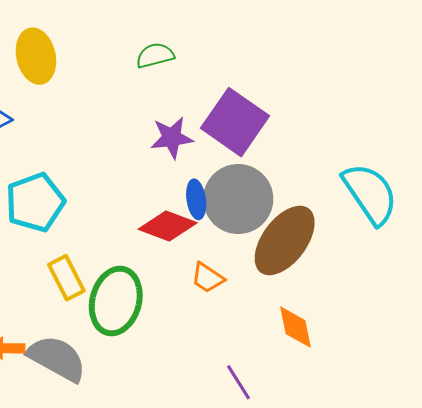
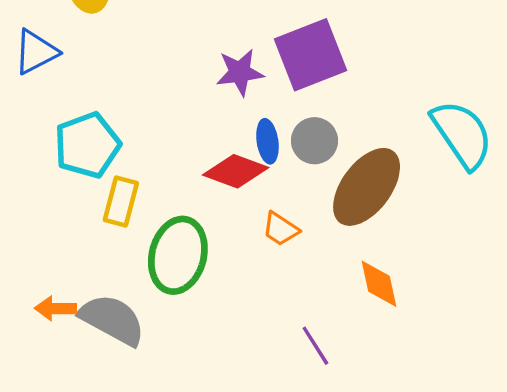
purple square: (235, 122) -> (310, 55), turned 34
gray circle: (238, 199) -> (314, 141), size x0.6
yellow rectangle: (66, 278) -> (121, 202), moved, turned 42

